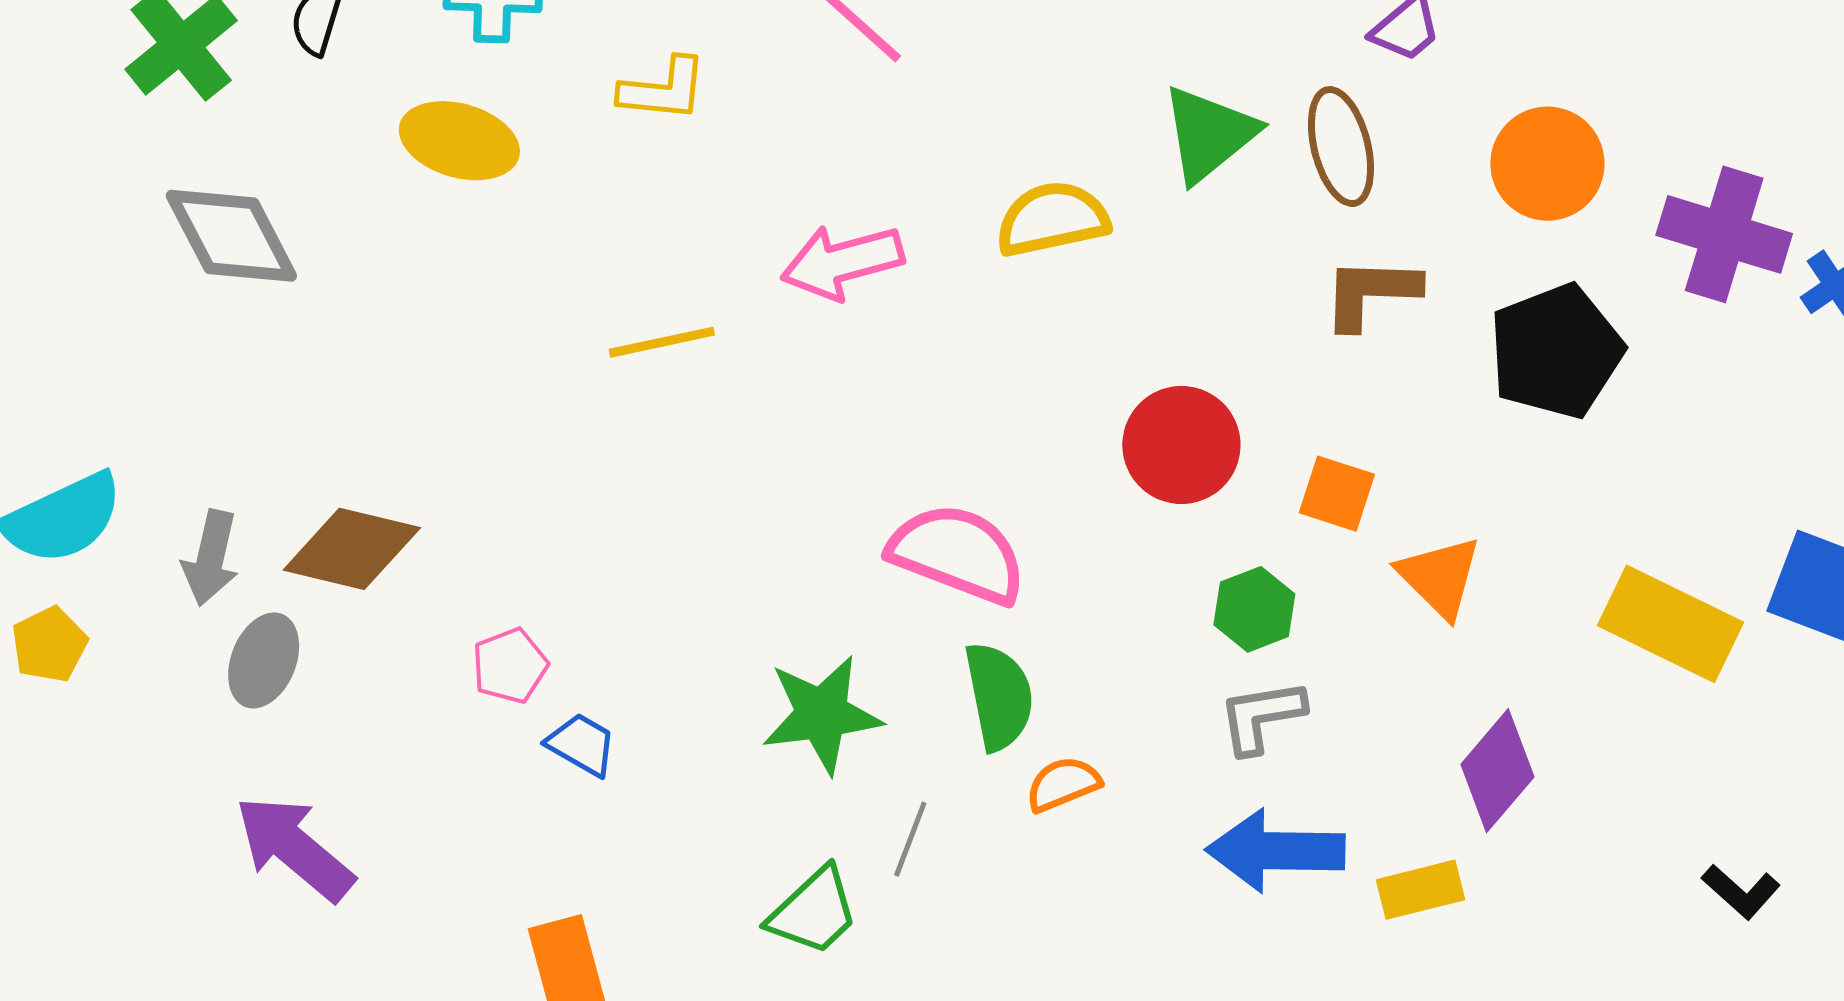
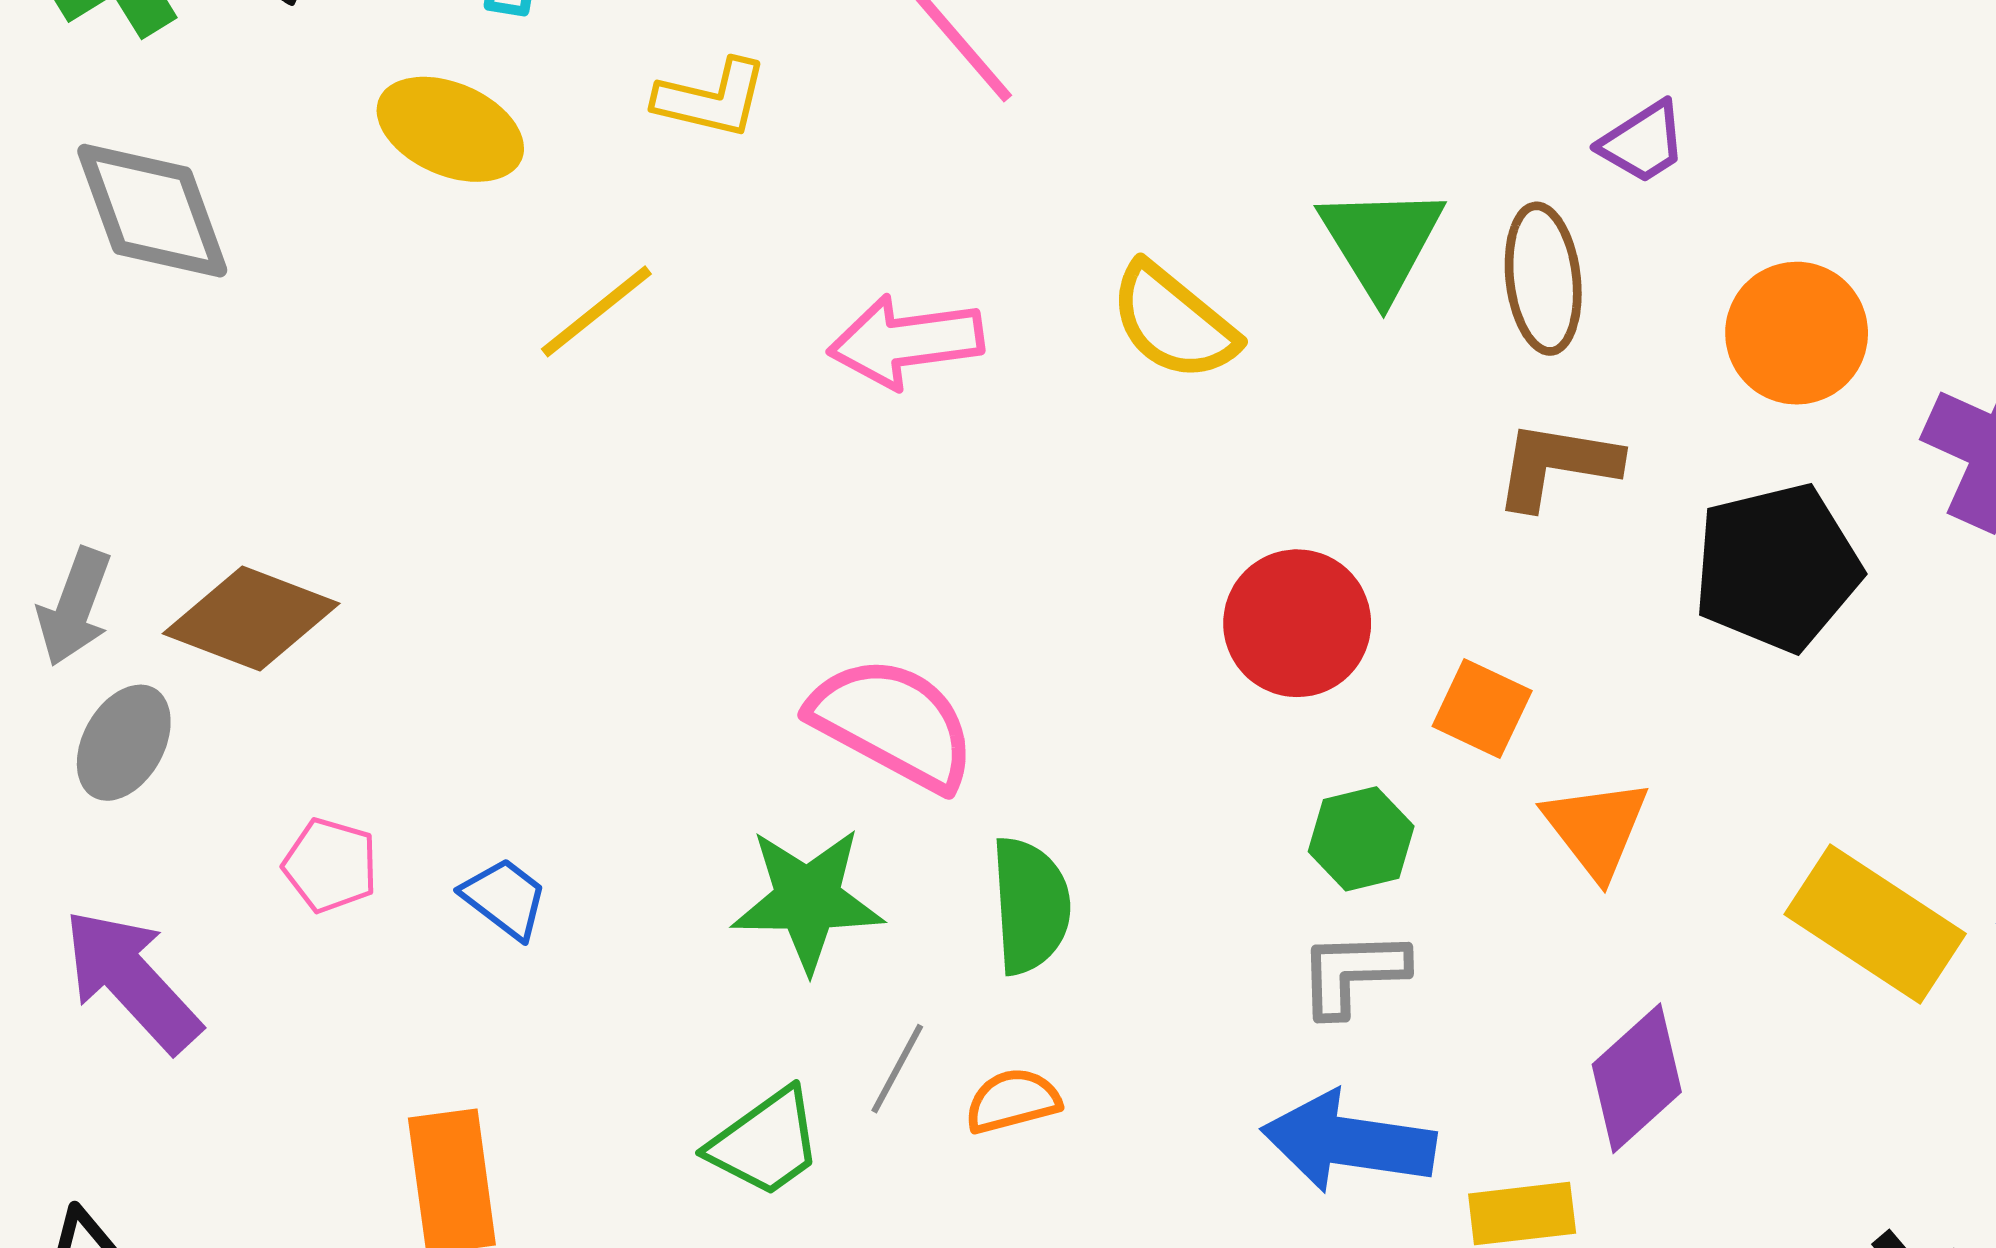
green triangle: (1209, 134) -> (1381, 242), turned -30
yellow semicircle: (1052, 219) -> (1173, 322), turned -136
yellow line: (662, 342) -> (596, 311), moved, turned -34
pink semicircle: (958, 554) -> (893, 723), moved
pink pentagon: (510, 666) -> (330, 865), moved, turned 30
orange semicircle: (1063, 784) -> (1013, 1101), moved

